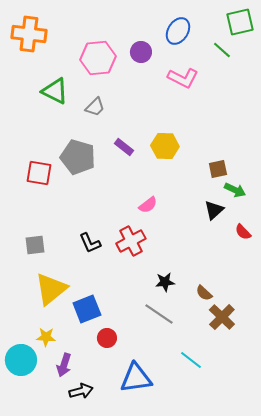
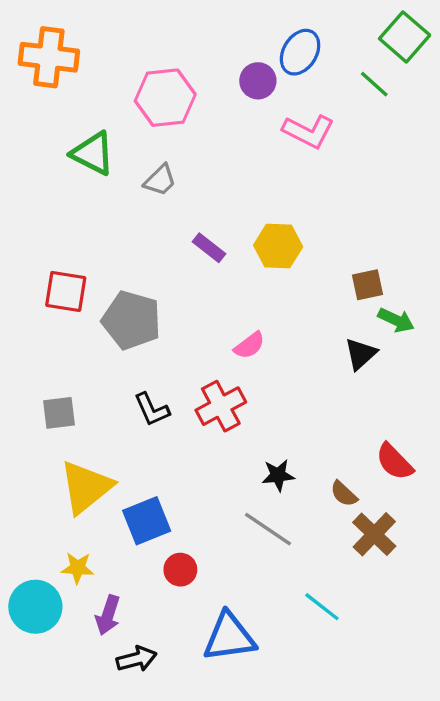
green square: (240, 22) -> (405, 37), turned -36
purple circle: (141, 52) -> (258, 81), moved
gray pentagon: (78, 157) -> (131, 320), moved
red semicircle: (243, 232) -> (394, 462), moved, size x1.4

